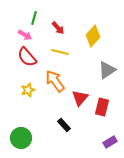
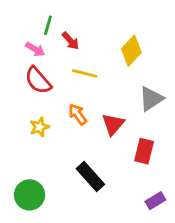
red arrow: (58, 28) -> (71, 41), moved
orange arrow: (55, 81) -> (78, 114), size x0.7
red triangle: (80, 98) -> (113, 124), moved
black rectangle: (64, 125) -> (90, 177), size x1.5

